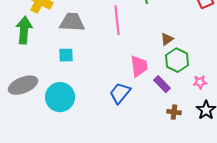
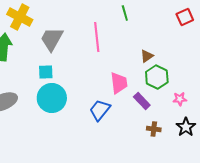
gray trapezoid: (72, 22) -> (52, 39), turned -64
cyan circle: (60, 97) -> (52, 98), moved

